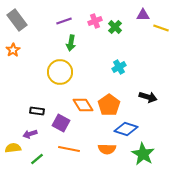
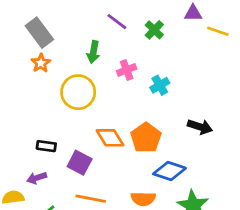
gray rectangle: (17, 20) -> (39, 33), moved
purple line: (64, 21) -> (117, 22), moved, turned 56
pink cross: (95, 21) -> (127, 70), moved
orange star: (13, 50) -> (41, 63), moved

